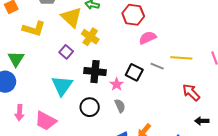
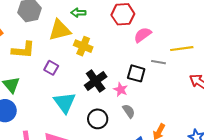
yellow triangle: (71, 17) -> (60, 30), turned -45
purple square: (66, 52) -> (51, 68), moved
black cross: (95, 72) -> (96, 81), turned -30

